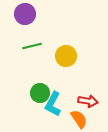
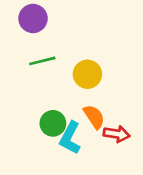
orange semicircle: (79, 119) -> (94, 117), moved

